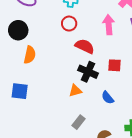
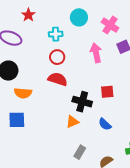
red semicircle: (85, 46) -> (58, 79), moved
orange semicircle: (30, 55) -> (23, 93), turned 90
blue square: (20, 91) -> (17, 120), moved

